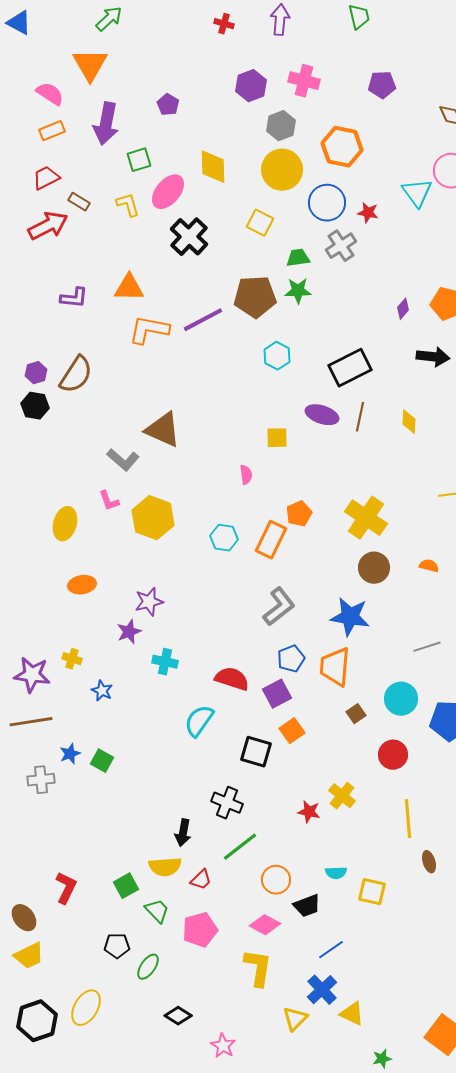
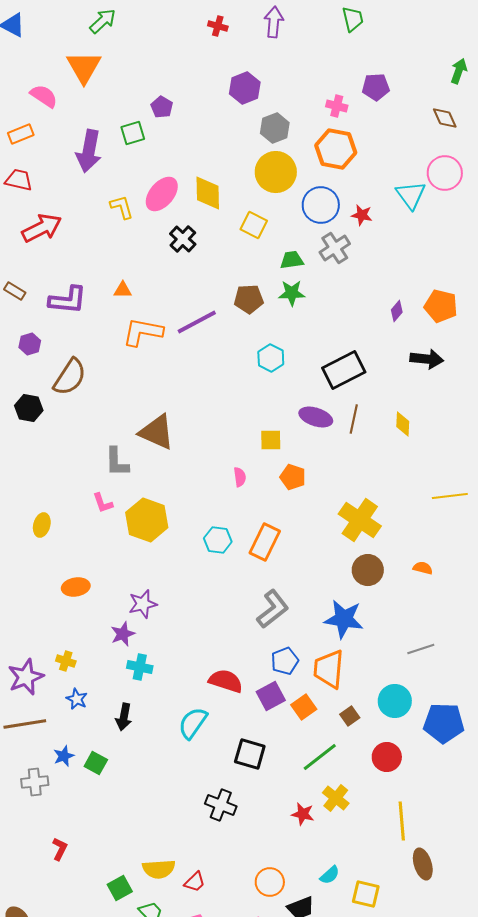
pink cross: (304, 81) -> (337, 106), moved, size x0.7
purple arrow: (106, 124) -> (89, 151), moved
orange rectangle: (52, 131) -> (21, 134), moved
green square: (139, 160) -> (133, 133), moved
yellow diamond: (213, 167) -> (208, 193), moved
red trapezoid: (46, 178) -> (19, 180), moved, turned 40
brown rectangle: (79, 202) -> (15, 291), moved
black cross: (189, 237) -> (183, 239), size x0.7
orange triangle: (129, 288) -> (123, 290), size x0.6
brown pentagon: (255, 297) -> (249, 299), size x0.7
purple L-shape: (74, 298) -> (68, 300), size x1.4
purple hexagon: (36, 373) -> (30, 344), moved
gray L-shape: (123, 460) -> (117, 462), turned 48
orange pentagon: (299, 514) -> (293, 477), moved, turned -30
yellow ellipse: (65, 524) -> (42, 525), moved, size x0.7
cyan cross: (165, 662) -> (140, 667), moved
purple star: (32, 675) -> (26, 677), turned -30
blue star: (102, 691) -> (77, 699), moved
orange square: (292, 731) -> (304, 707), moved
black arrow: (183, 833) -> (124, 717), moved
green line: (240, 847) -> (320, 757), moved
brown ellipse: (429, 862) -> (423, 864), size x1.4
cyan semicircle: (336, 873) -> (330, 875), turned -40
red L-shape: (66, 888) -> (60, 849), moved, size x0.7

